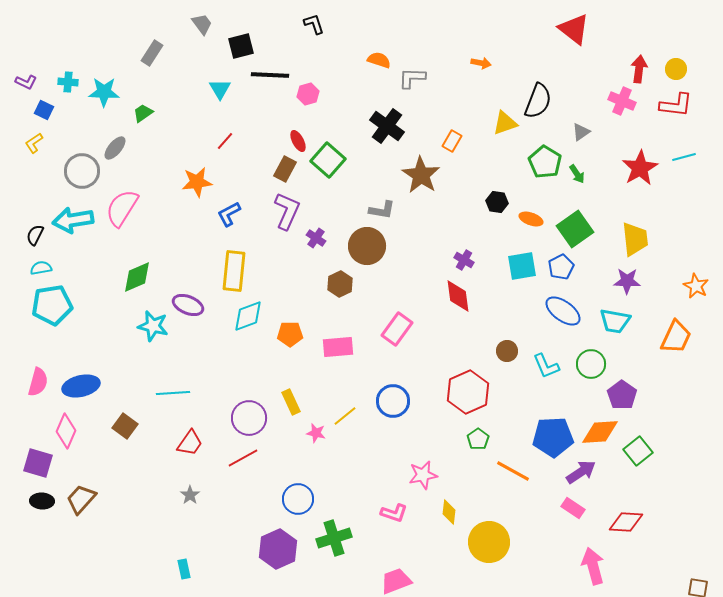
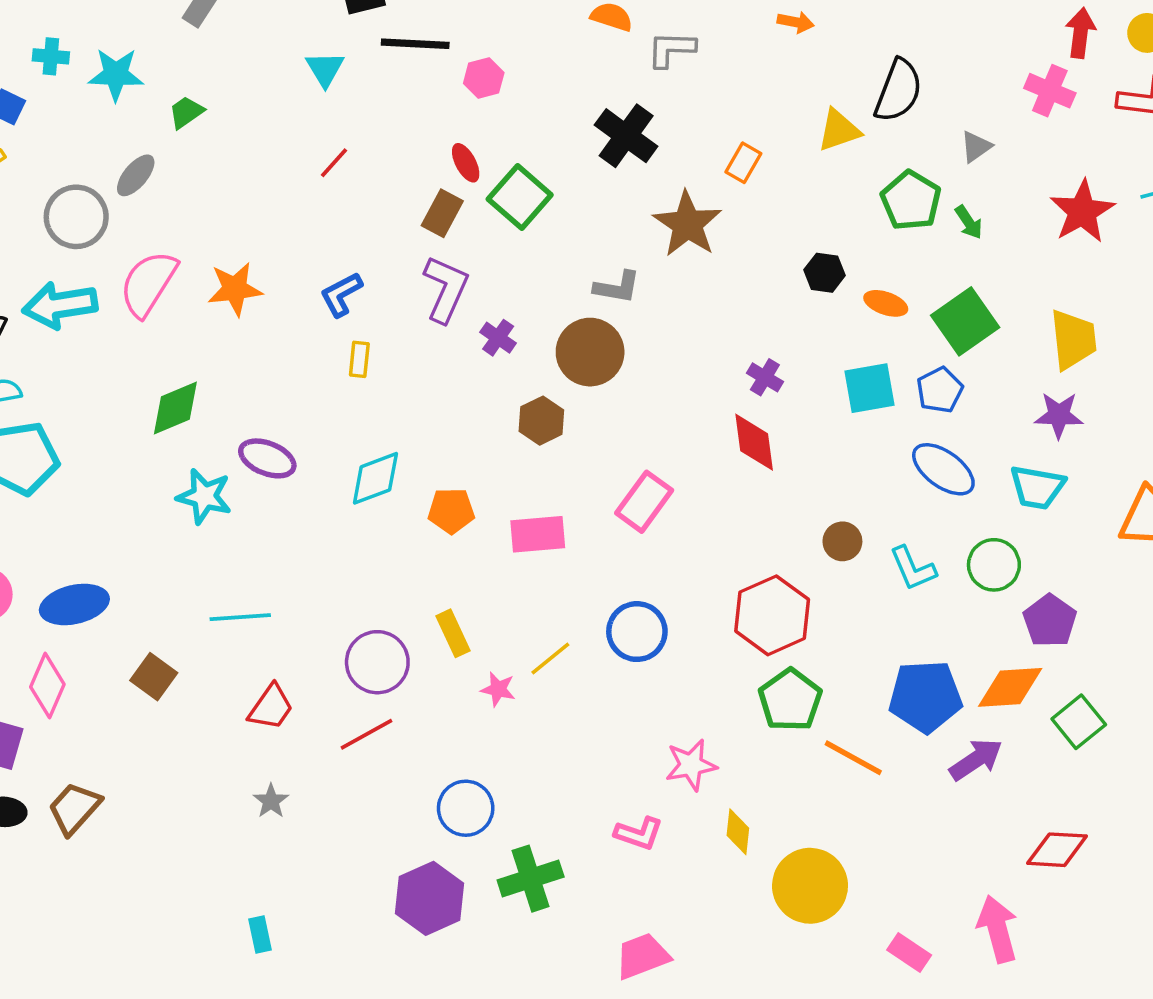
orange star: (197, 182) -> (235, 289), moved
yellow rectangle: (234, 271) -> (359, 359), moved, size x0.5
green pentagon: (478, 439) -> (790, 700), size x1.6
pink rectangle: (573, 508) -> (909, 952), moved

